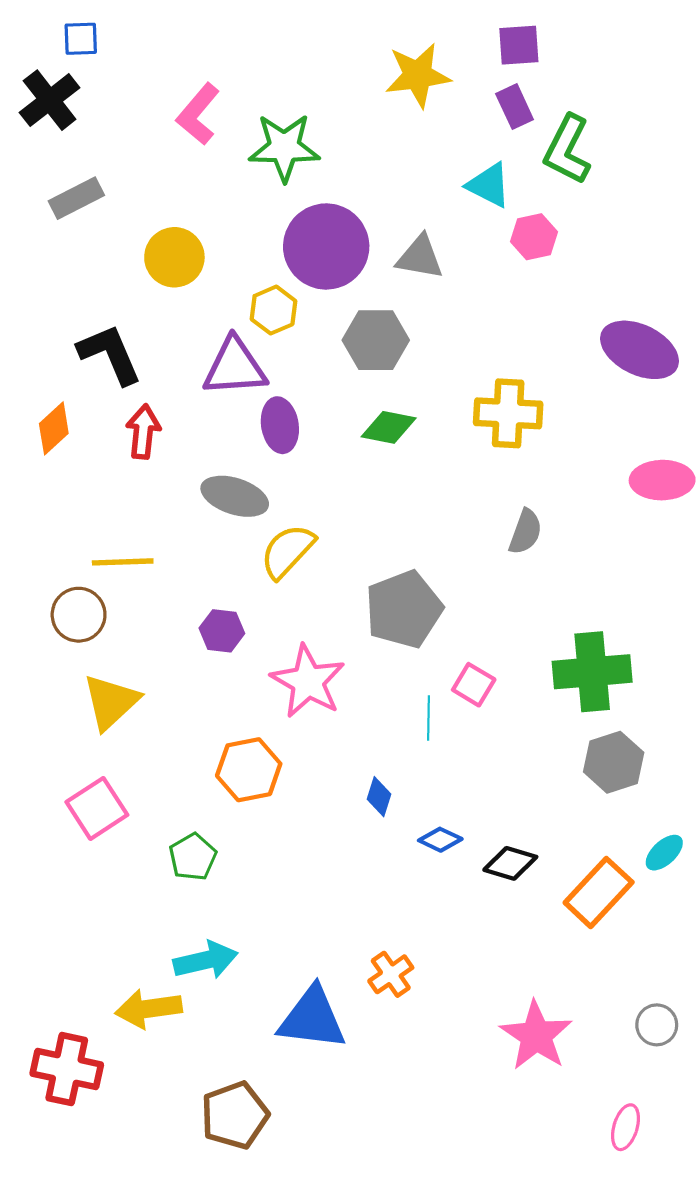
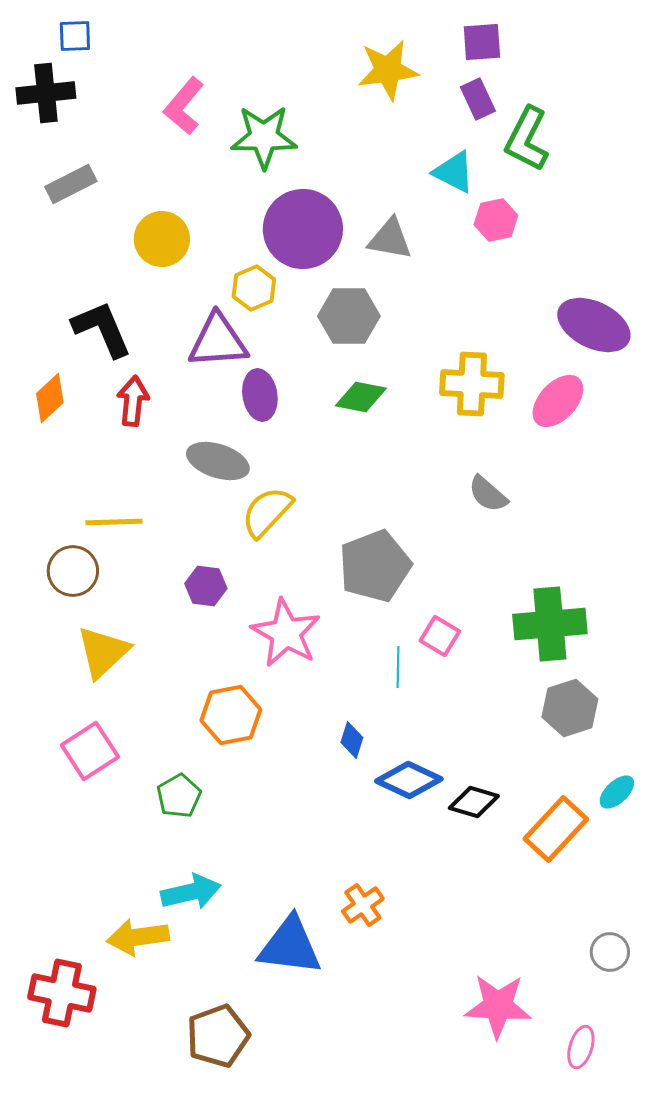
black cross: (50, 100) -> (46, 93), turned 32
pink ellipse: (662, 480) -> (558, 401), moved, turned -46
gray semicircle: (525, 532) -> (488, 494), turned 111
blue diamond: (440, 840) -> (409, 780), size x1.6
pink star: (536, 1036) -> (498, 1006), moved, turned -30

